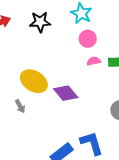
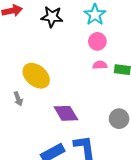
purple diamond: (66, 93) -> (66, 113), moved

